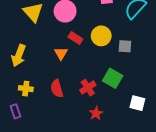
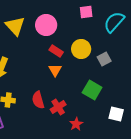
gray square: (125, 46) -> (104, 59), turned -32
orange triangle: (61, 53) -> (55, 70), moved
red cross: (88, 88) -> (58, 107), moved

